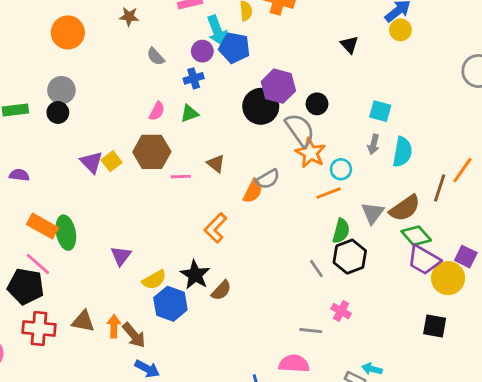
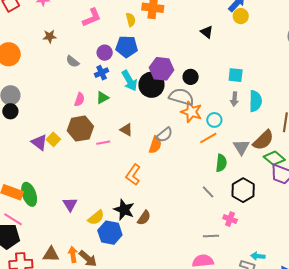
cyan arrow: (217, 31) -> (130, 81), moved
gray semicircle: (300, 130) -> (181, 97), turned -30
black hexagon: (350, 257) -> (243, 190), moved

